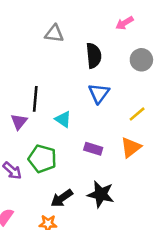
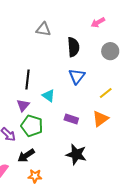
purple triangle: (19, 122) -> (23, 105), moved
black arrow: (62, 198) -> (26, 156), moved

